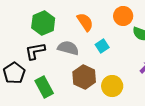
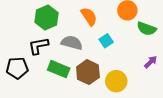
black pentagon: (14, 73) -> (17, 68), turned 30
green rectangle: (44, 87) -> (59, 69), moved, turned -40

